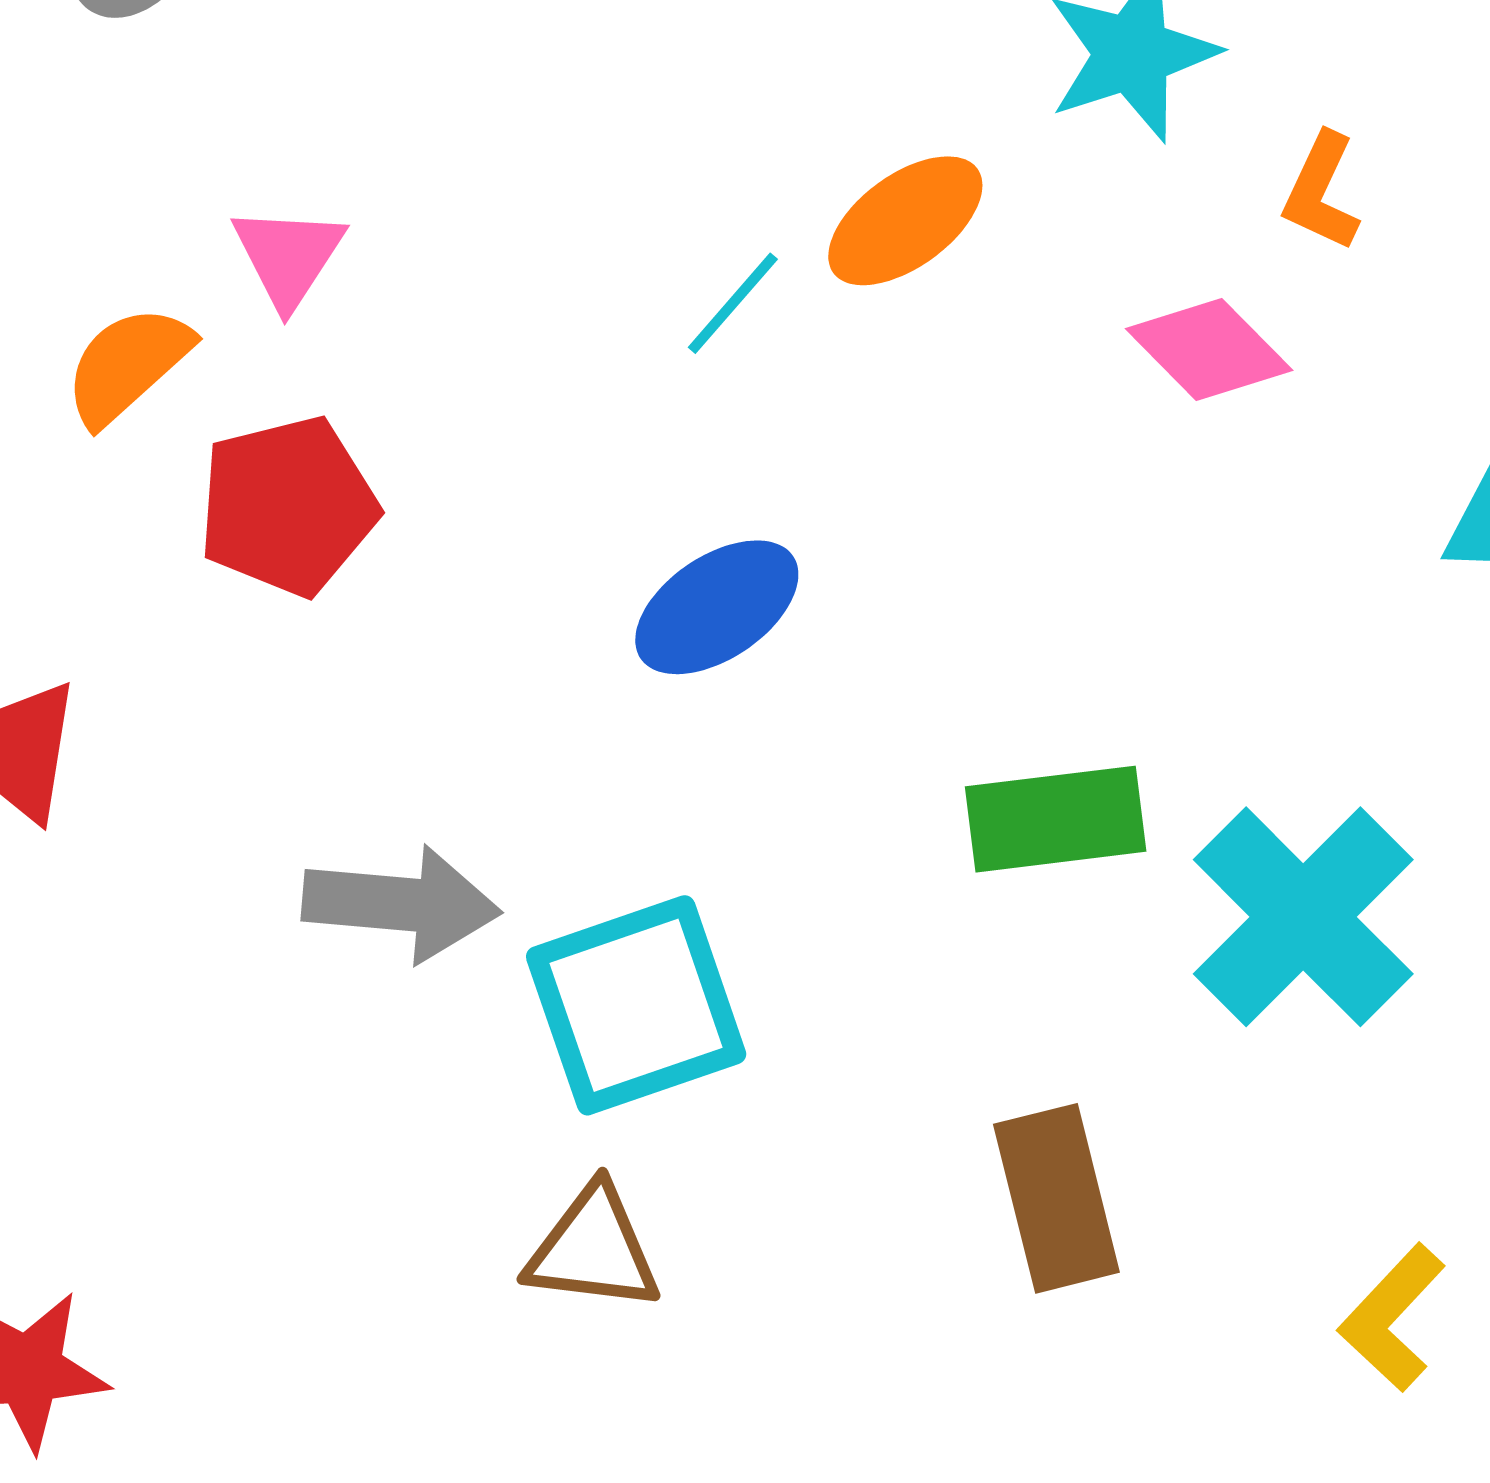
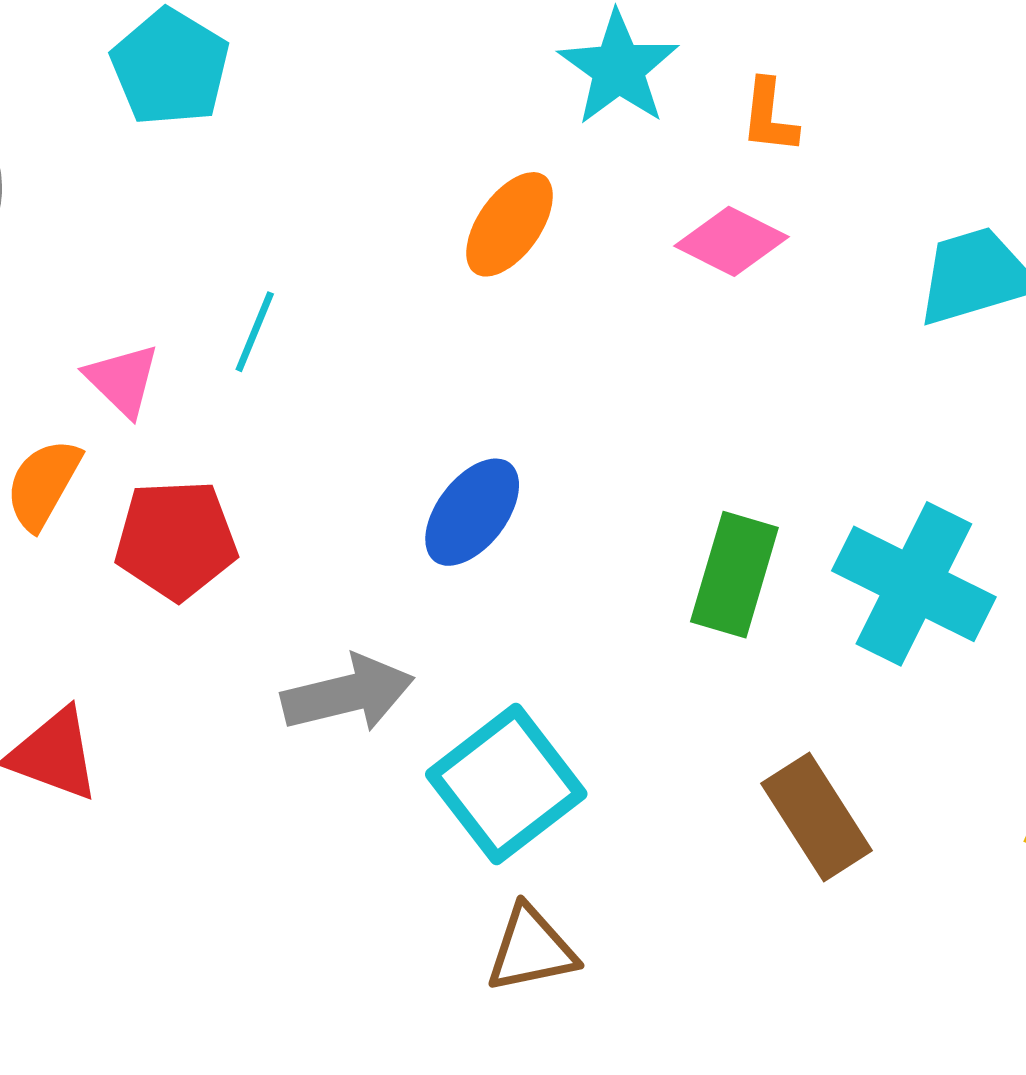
cyan line: (733, 303) -> (255, 332), moved
red pentagon: (288, 506) -> (176, 540), turned 30
green rectangle: (1056, 819) -> (734, 575), turned -48
gray arrow: (401, 904) -> (348, 694), moved

